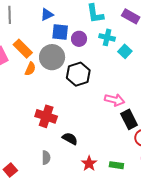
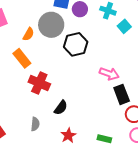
orange rectangle: (23, 49) -> (22, 58), moved
black semicircle: (70, 139) -> (61, 108), turned 91
red star: (89, 163) -> (68, 135), moved

